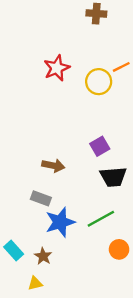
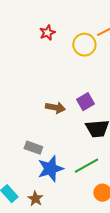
red star: (57, 68) -> (47, 33), size x0.7
brown arrow: (53, 166) -> (55, 108), moved

